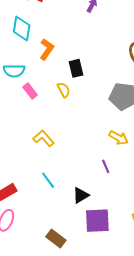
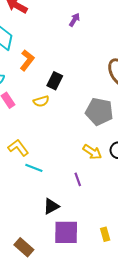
black rectangle: (76, 68) -> (55, 81), turned 36
yellow semicircle: (64, 90) -> (41, 101), turned 98
cyan line: (48, 180) -> (34, 168), moved, turned -36

